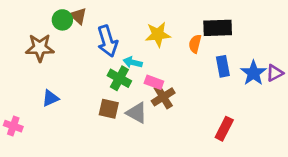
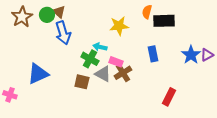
blue arrow: (107, 41) -> (63, 33), moved
orange semicircle: (195, 44) -> (147, 12), moved
brown star: (40, 48) -> (22, 17), moved, turned -30
blue rectangle: (223, 66) -> (153, 54), moved
blue triangle: (50, 98) -> (38, 74), size x1.6
gray triangle: (137, 113) -> (103, 74), moved

